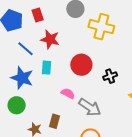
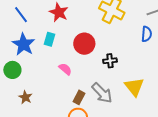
blue line: (25, 49) -> (21, 15), moved
gray arrow: (90, 107) -> (102, 93), moved
brown rectangle: (54, 121) -> (79, 97), moved

